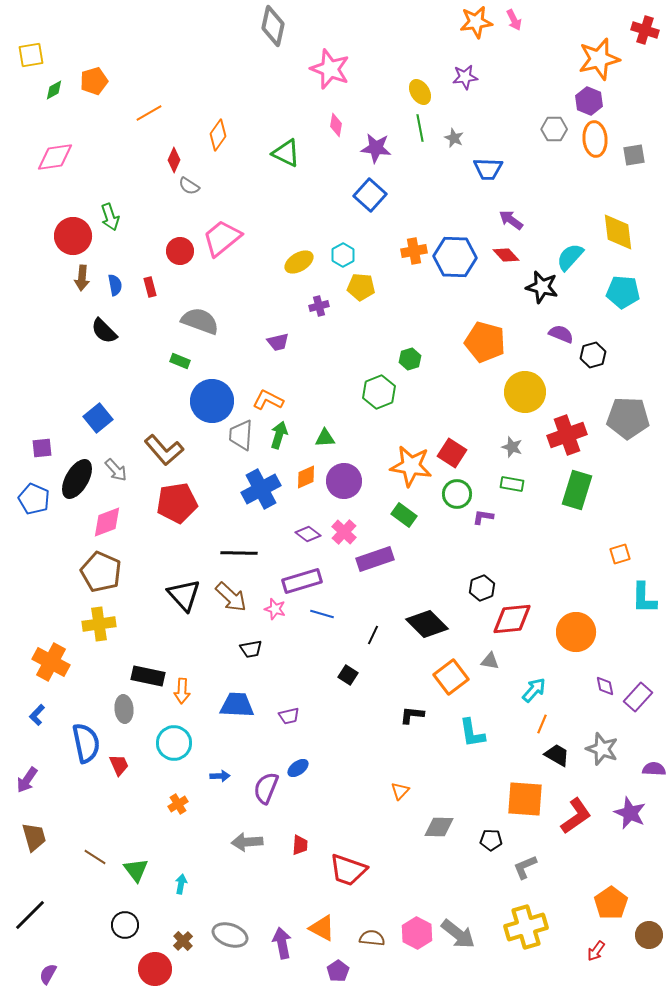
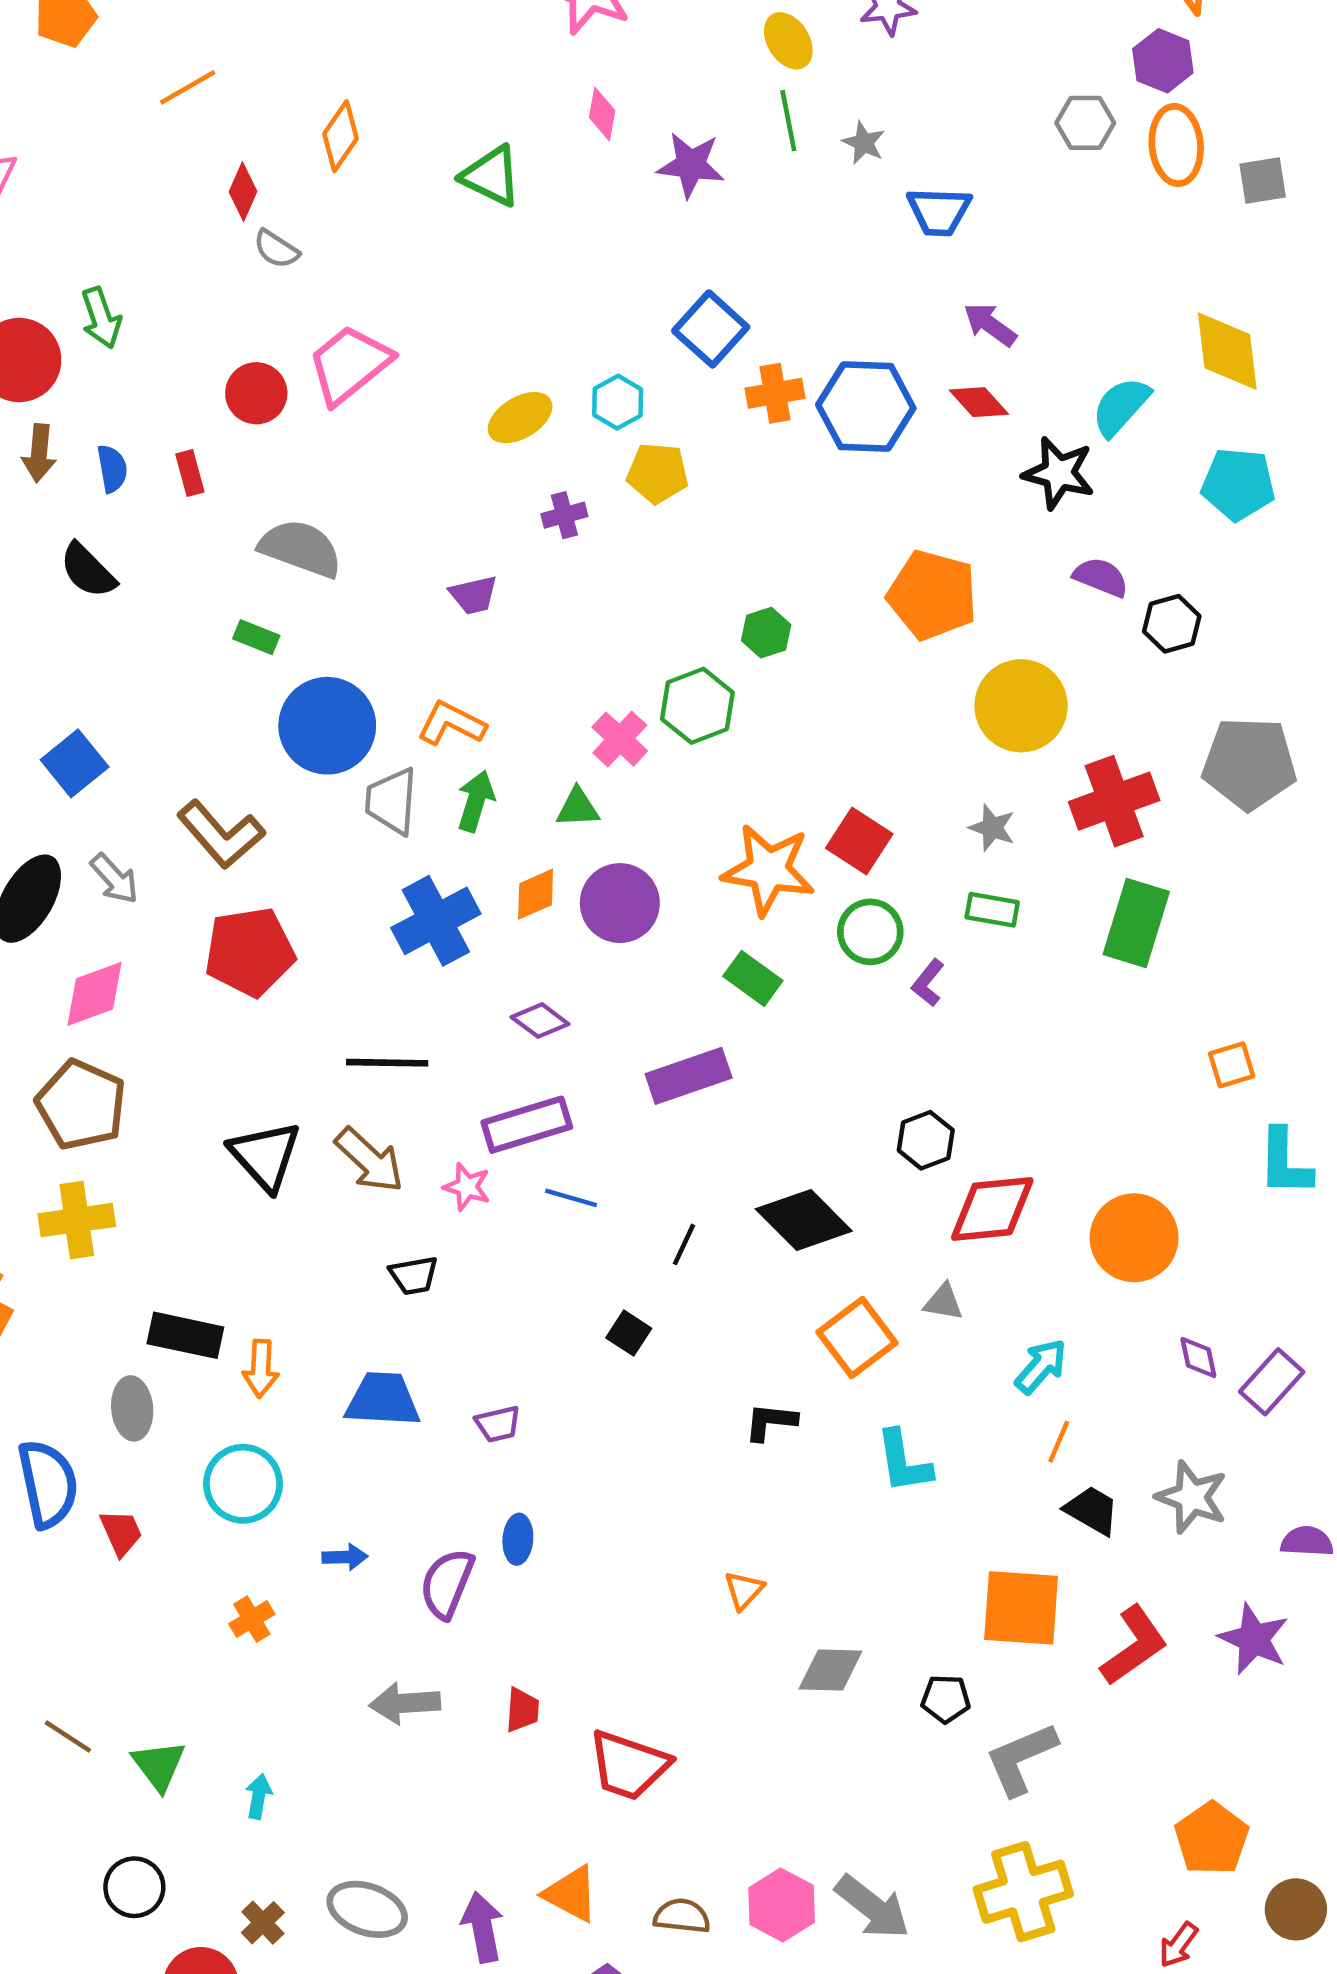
blue square: (370, 195) -> (711, 329), moved
purple L-shape: (483, 517) -> (928, 983), turned -60
pink cross: (344, 532) -> (620, 739), moved
blue ellipse: (298, 768) -> (518, 1539), turned -50
gray L-shape: (525, 867) -> (1021, 1759), size x1.4

